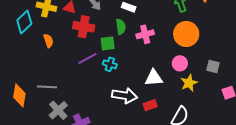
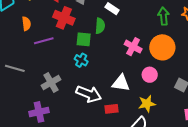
pink cross: (145, 34) -> (133, 47), moved, turned 30
purple line: (87, 59) -> (44, 41), moved
yellow star: (189, 83) -> (147, 104), moved
gray cross: (58, 110) -> (51, 83), moved

